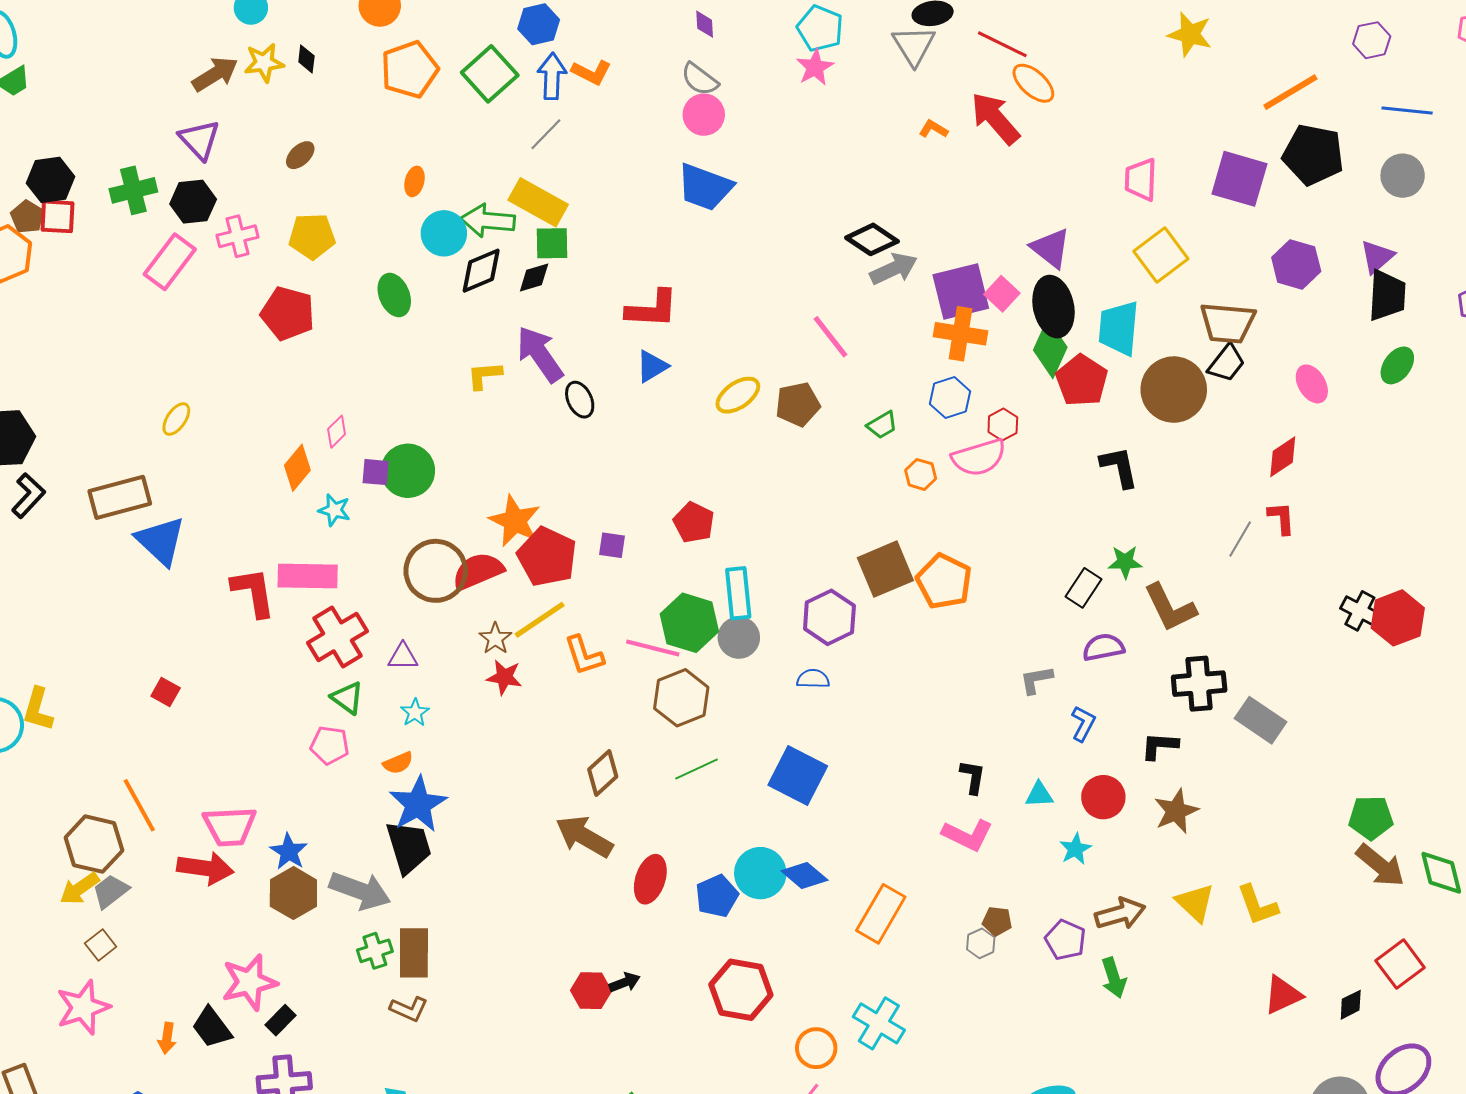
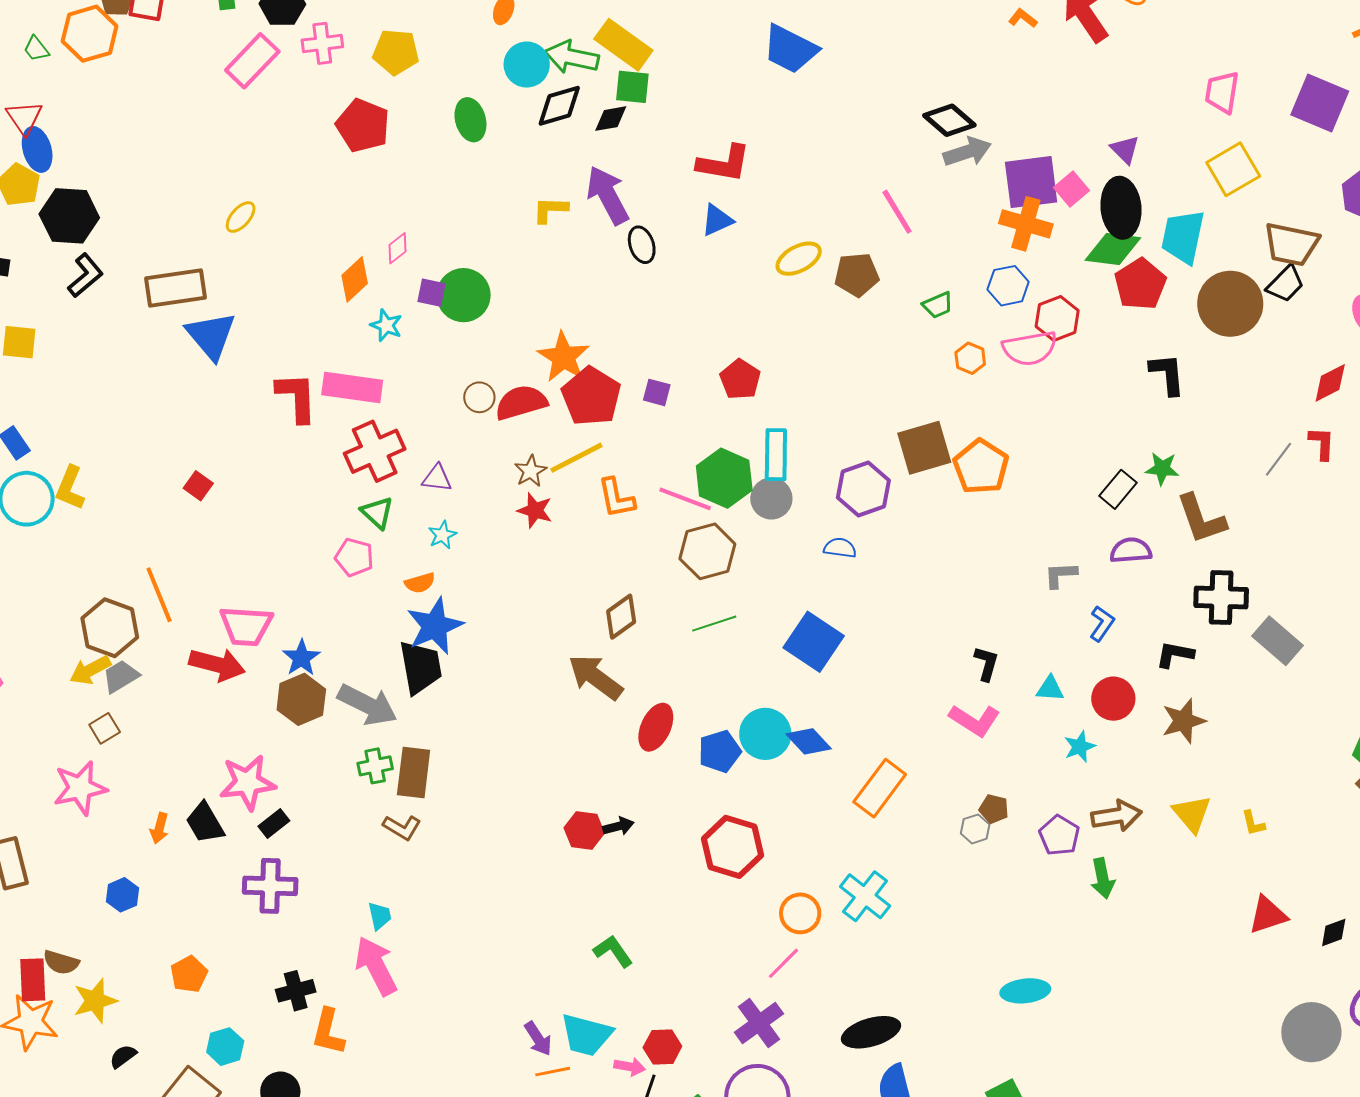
purple triangle: (1051, 248) -> (1125, 150), size x0.7
green diamond: (1050, 349) -> (1113, 249), turned 66
red hexagon: (1003, 425) -> (1057, 319), size x1.4
brown circle: (436, 571) -> (479, 397), size x0.5
yellow L-shape: (1257, 905) -> (1253, 823), size x0.6

